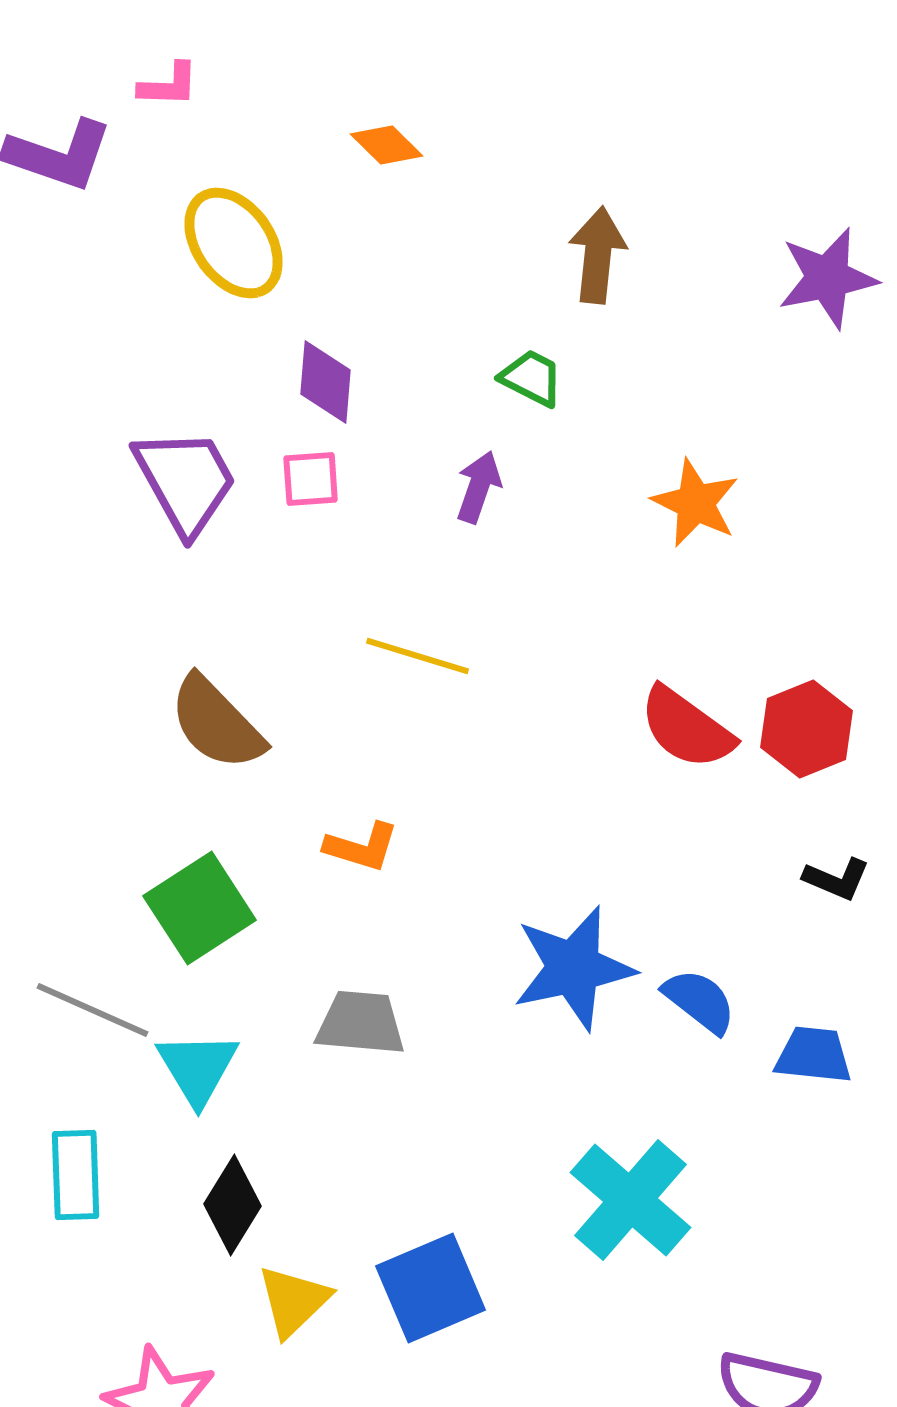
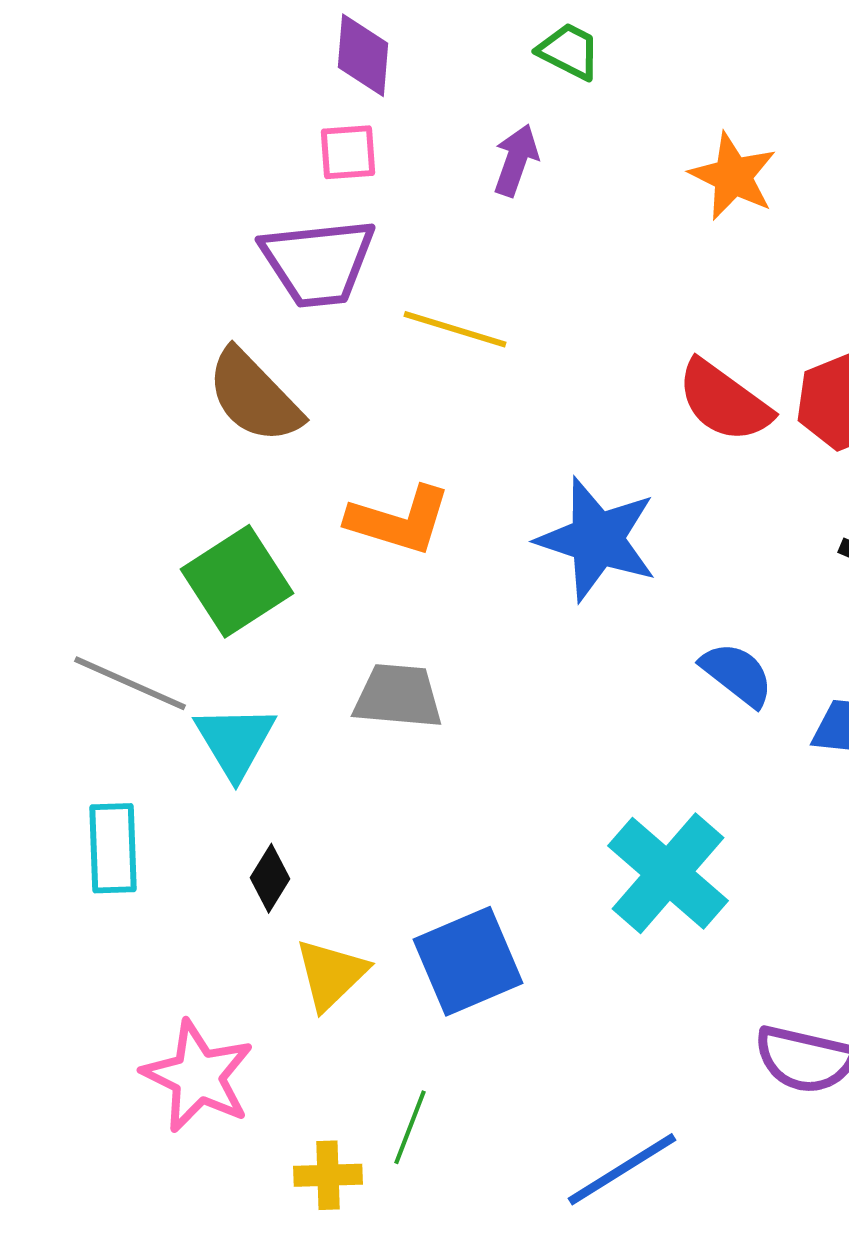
purple trapezoid: (186, 481) -> (318, 262), moved, turned 113
orange L-shape: (362, 847) -> (399, 520), size x1.4
blue star: (574, 968) -> (597, 539), moved, turned 30
black diamond: (233, 1205) -> (270, 878), size x0.7

